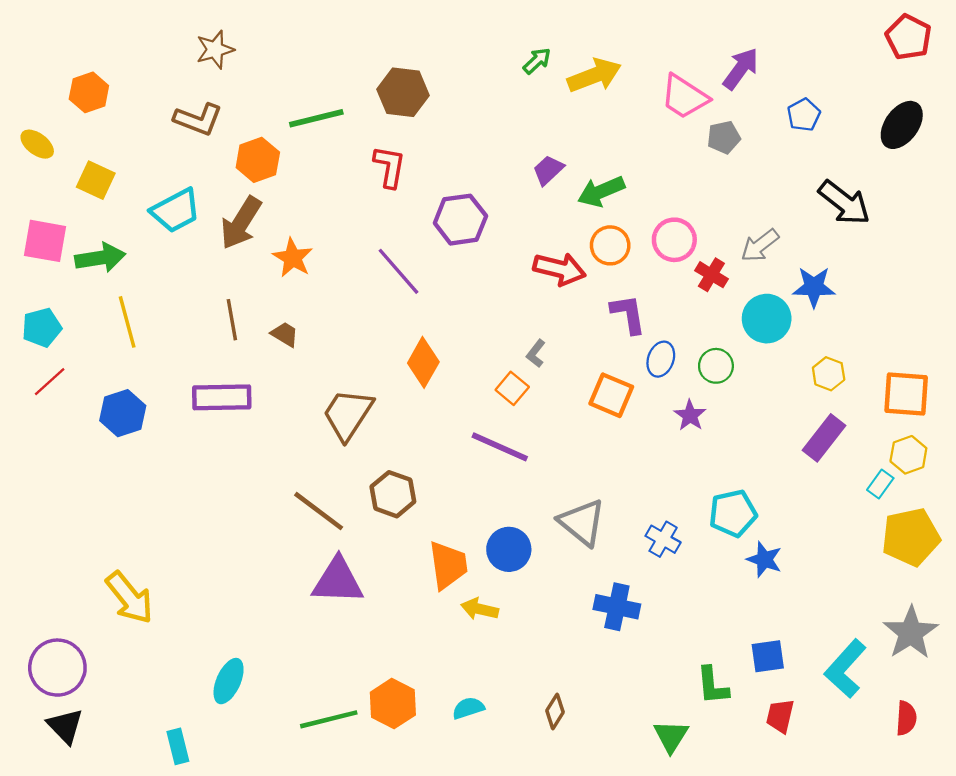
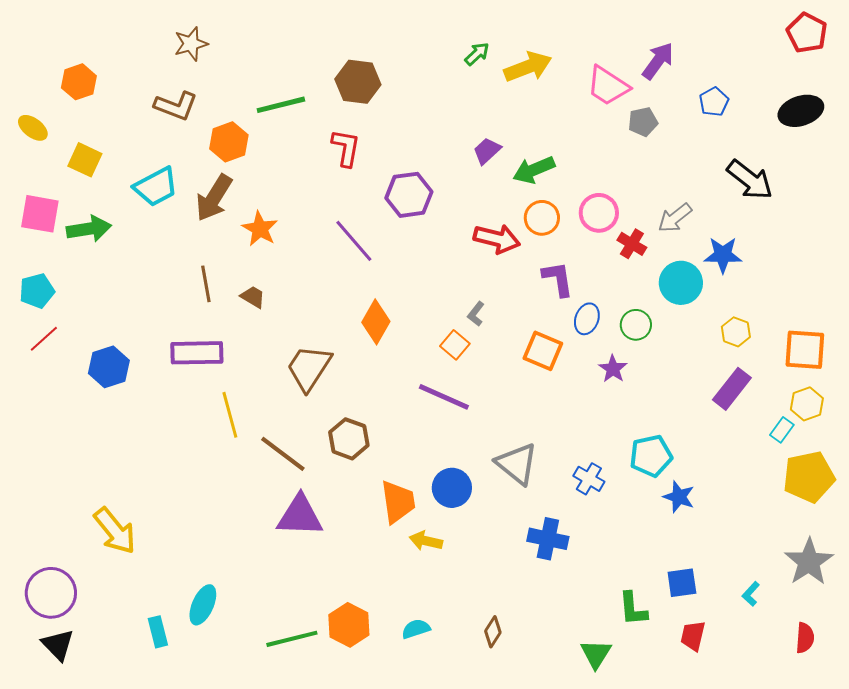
black ellipse: (902, 125) -> (801, 111), turned 36
yellow line: (127, 322) -> (230, 415), moved
cyan L-shape: (845, 669) -> (751, 594), size x0.5
cyan rectangle: (178, 746) -> (158, 632), moved

